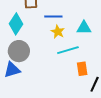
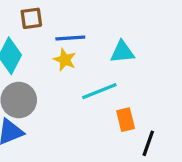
yellow star: (58, 32) -> (65, 60), moved

